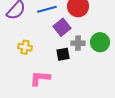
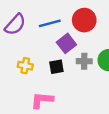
black square: (63, 54) -> (56, 67), moved

